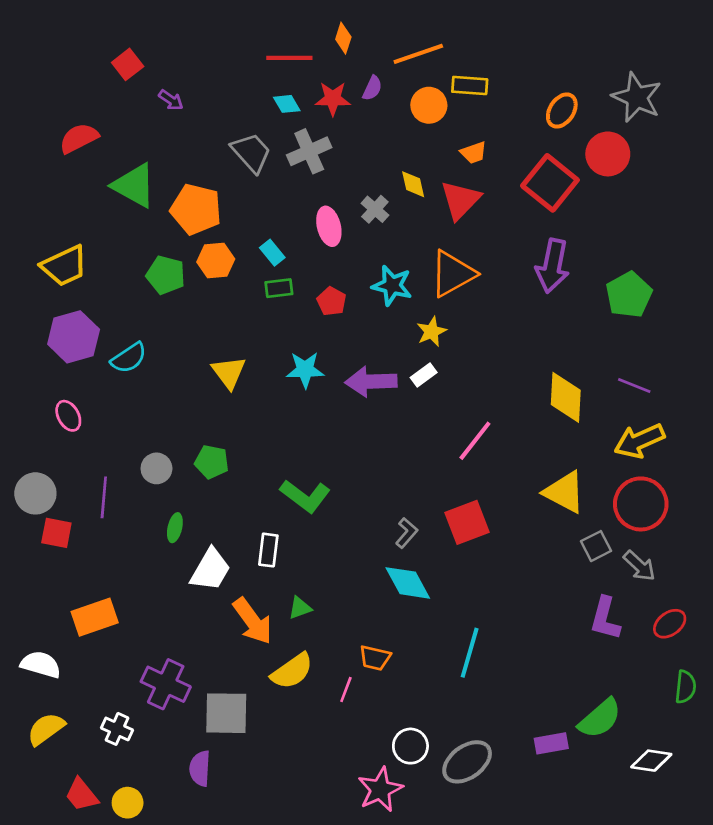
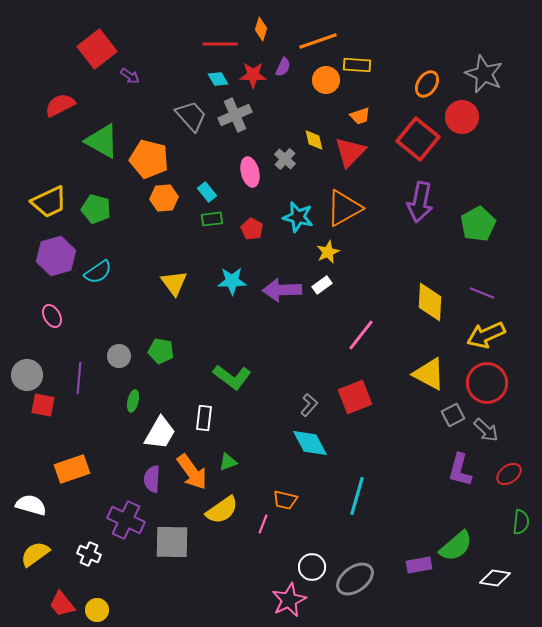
red square: (128, 64) -> (97, 49), size x1.6
green pentagon: (166, 275) -> (96, 209), moved
purple semicircle: (200, 768) -> (152, 479), moved

